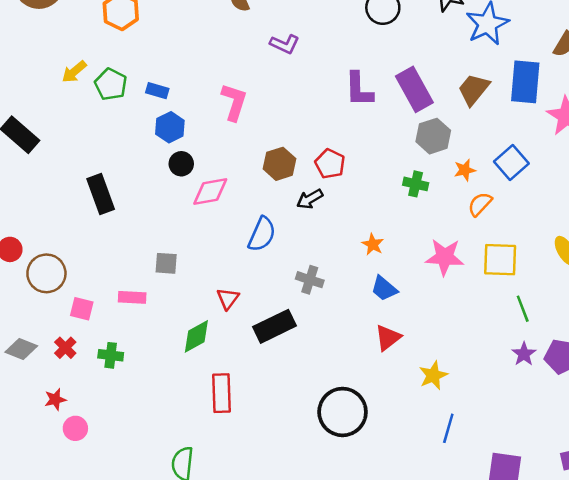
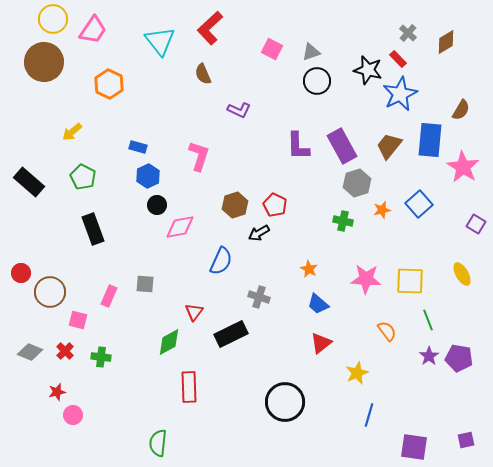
green pentagon: (111, 84) -> (83, 177), moved
orange semicircle: (480, 204) -> (387, 331), moved, turned 100
pink rectangle: (132, 297) -> (109, 296), moved, turned -70

